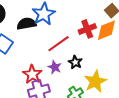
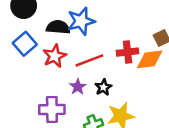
red star: (32, 74) -> (55, 56), moved

